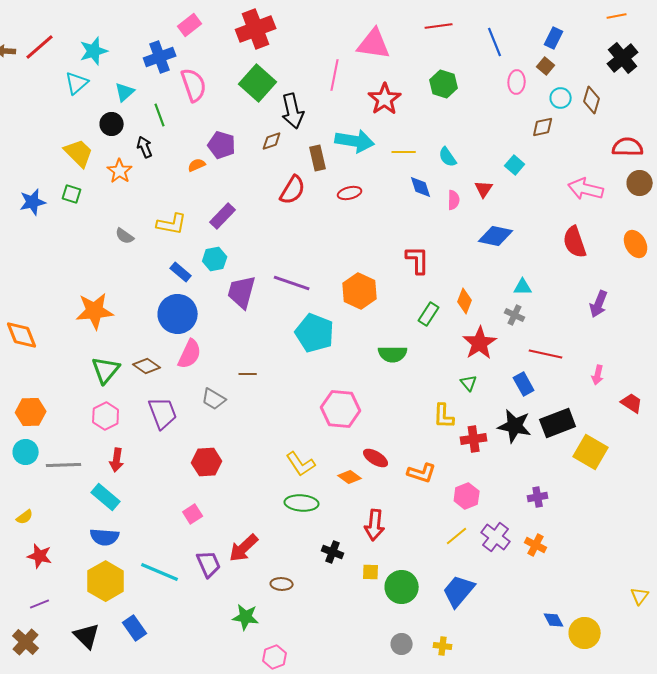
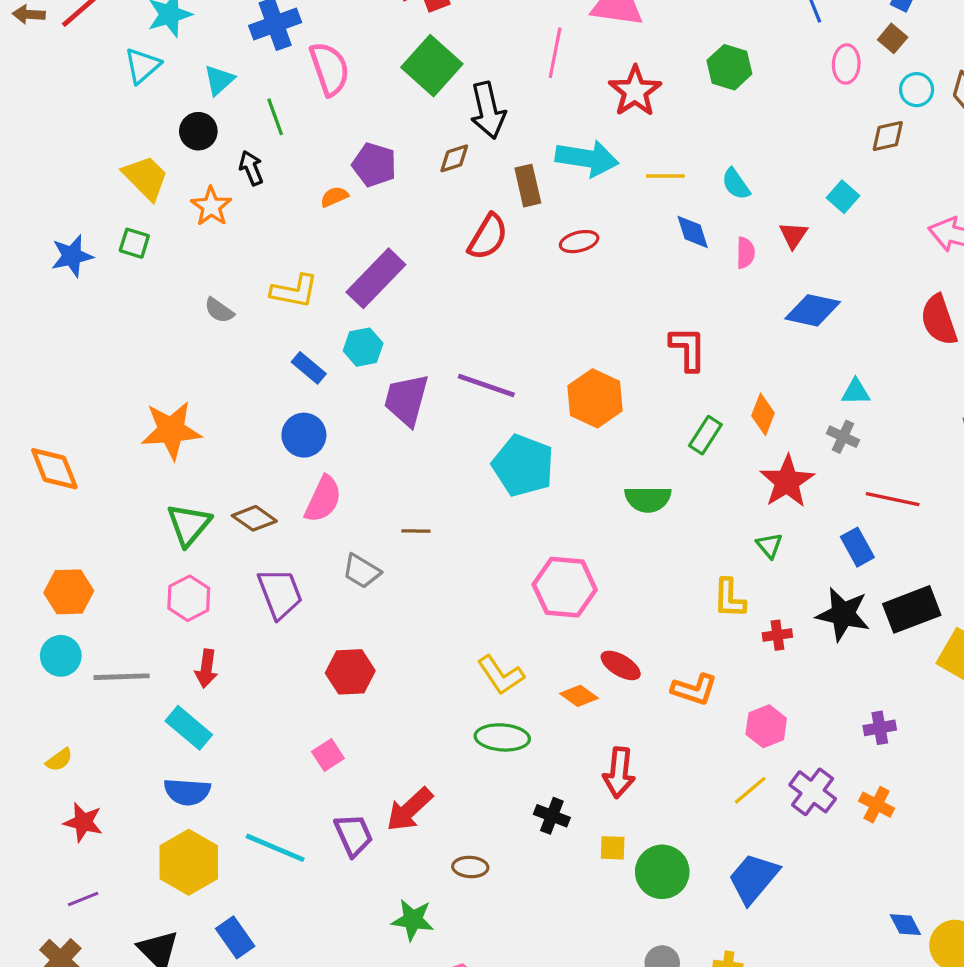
purple rectangle: (223, 216) -> (376, 278), size x1.4
blue circle: (178, 314) -> (304, 435), size x0.7
red cross: (474, 439) -> (777, 635), size x0.7

